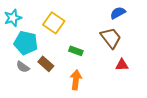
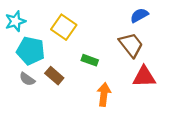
red triangle: (122, 65) -> (144, 77), size x1.5
orange arrow: (76, 80) -> (104, 94), moved

